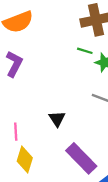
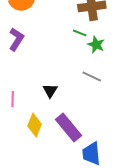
yellow diamond: (25, 160) -> (35, 125), moved

